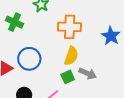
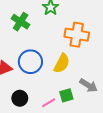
yellow semicircle: (71, 56) -> (62, 63), moved
green square: (68, 77) -> (66, 95), moved

